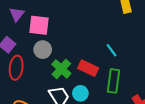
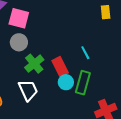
red rectangle: (88, 68) -> (60, 67), turned 30
cyan circle: (80, 93) -> (66, 82), moved

